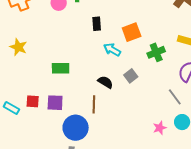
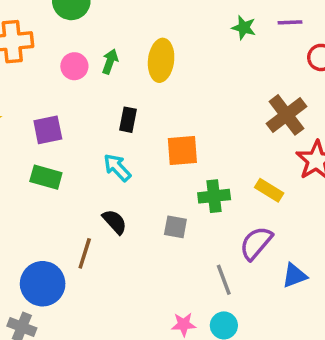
cyan arrow: (112, 50) -> (117, 168), moved
gray square: (131, 76) -> (175, 227), moved, turned 32
purple square: (55, 103) -> (48, 130), moved, turned -30

